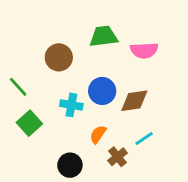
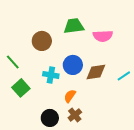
cyan line: (144, 139) -> (124, 76), moved
brown cross: (118, 157) -> (75, 115), moved

